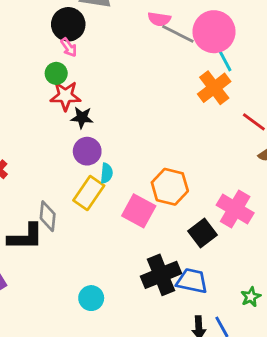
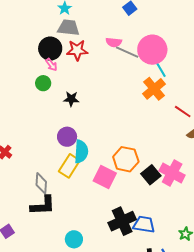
red star: (65, 96) -> (77, 50), moved
black star: (82, 118) -> (71, 99), moved
cyan semicircle: (107, 173) -> (81, 152), size x1.6
black square: (203, 233) -> (151, 175), moved
black L-shape: (25, 237) -> (43, 205), moved

